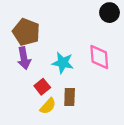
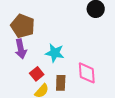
pink diamond: (99, 57) -> (87, 73), moved

